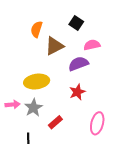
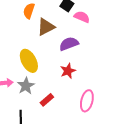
pink semicircle: (92, 45) -> (82, 17), moved, turned 35
yellow ellipse: (37, 82) -> (29, 61), turned 70

